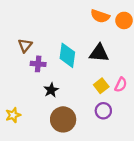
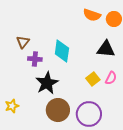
black triangle: (99, 53) -> (106, 49), moved
black star: (51, 90) -> (47, 83), size x1.6
purple circle: (103, 111) -> (89, 114), moved, size x1.6

